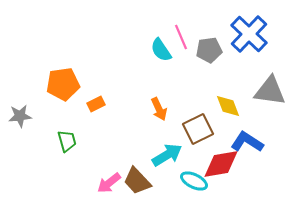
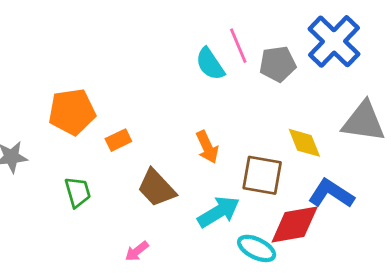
brown square: (198, 129) -> (262, 175), turned 36
brown trapezoid: (137, 181) -> (157, 188), moved
pink arrow: (109, 183) -> (137, 251), size x0.7

